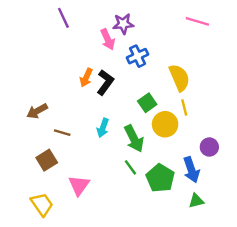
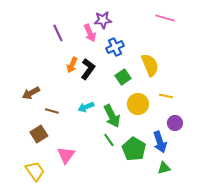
purple line: (63, 18) -> (58, 33), moved
green square: (147, 103) -> (123, 77), moved
yellow line: (184, 108) -> (166, 96), moved, turned -64
cyan arrow: (103, 128) -> (86, 107), turned 49

